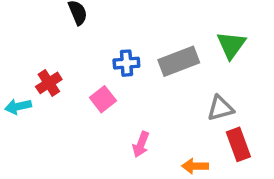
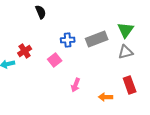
gray triangle: (220, 108) -> (126, 52), moved

